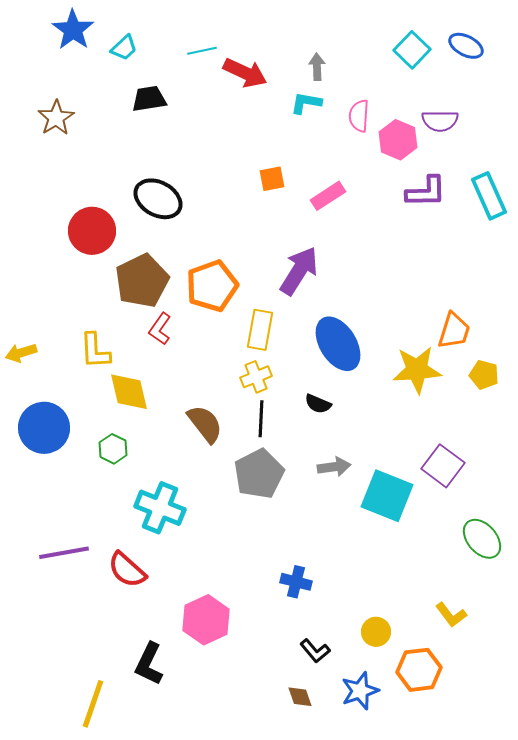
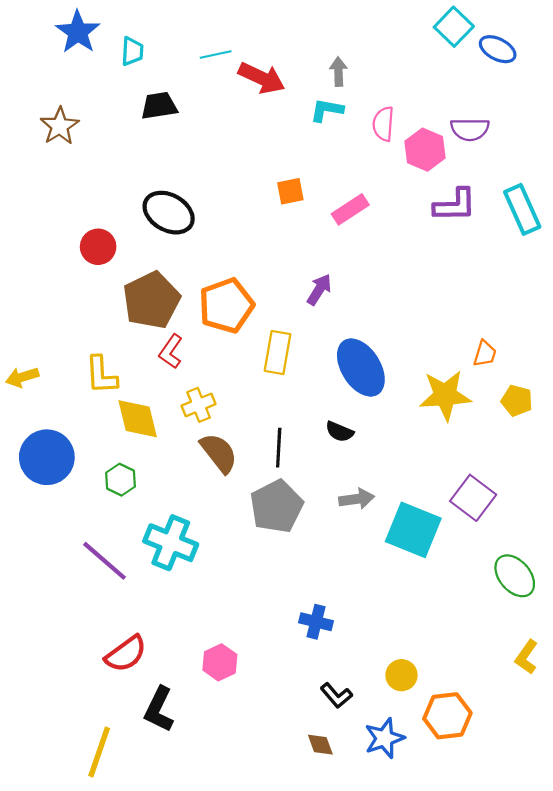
cyan trapezoid: (124, 48) -> (132, 51), turned -44
cyan square: (412, 50) -> (454, 27), moved
red circle: (92, 231) -> (98, 247), size x0.7
purple arrow: (299, 271) -> (319, 290), size x0.6
orange trapezoid: (454, 331) -> (485, 354), size x0.7
yellow cross: (256, 377) -> (199, 405), moved
purple line: (64, 553) -> (105, 561), moved, turned 51
red semicircle: (127, 570) -> (126, 654), moved, turned -78
yellow L-shape: (451, 615) -> (526, 657), moved, turned 72
pink hexagon: (206, 620) -> (220, 662), size x0.7

